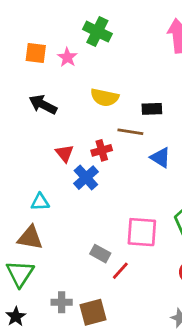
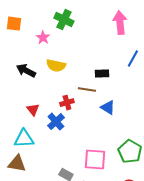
orange square: (36, 53) -> (14, 24), moved
yellow semicircle: (105, 97) -> (56, 66), moved
red triangle: (64, 153) -> (33, 110), moved
cyan triangle: (40, 202) -> (24, 139), size x1.5

